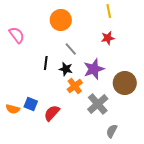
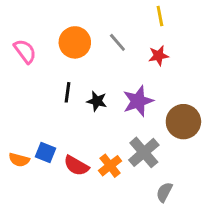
orange circle: (61, 20) -> (75, 42), moved
gray line: (71, 49) -> (117, 42), moved
orange cross: (75, 86) -> (110, 166), moved
red semicircle: (52, 113) -> (76, 166), turned -102

